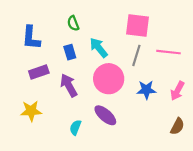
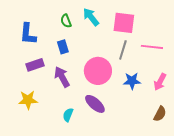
cyan arrow: (99, 48) -> (91, 17), moved

